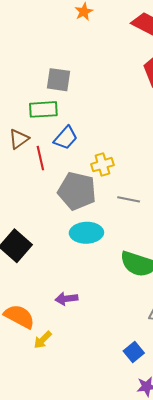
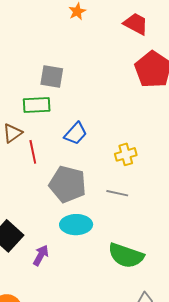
blue trapezoid: (66, 138) -> (76, 134), moved
yellow cross: (102, 165) -> (126, 154), moved
purple arrow: (66, 299) -> (41, 255), moved, turned 125

